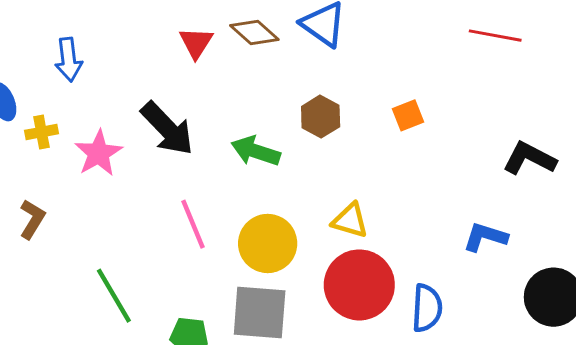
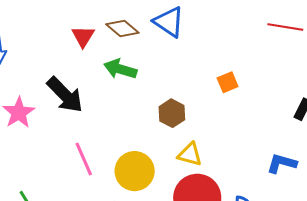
brown hexagon: (321, 117) -> (172, 113), moved
green arrow: (256, 151) -> (120, 69), moved

